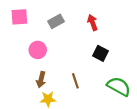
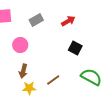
red arrow: (93, 23) -> (68, 21), turned 80
brown line: (75, 81) -> (53, 80), moved, turned 72

